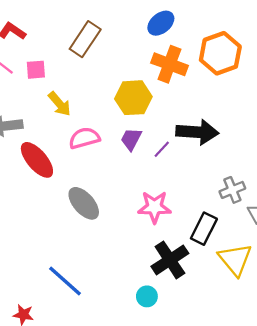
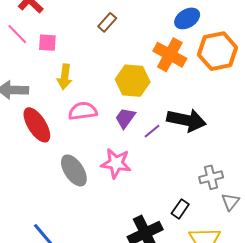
blue ellipse: (161, 23) -> (187, 18), moved
brown rectangle: (85, 39) -> (107, 22), moved, size x0.6
yellow arrow: (60, 104) -> (65, 77), turned 40
pink star: (154, 207) -> (116, 163), moved
black rectangle: (204, 229) -> (180, 209), size x0.7

